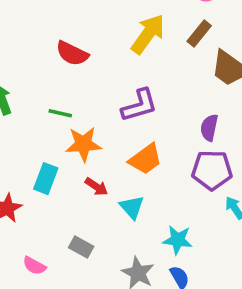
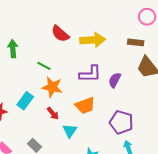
brown rectangle: (199, 33) -> (136, 42), turned 42
yellow arrow: (148, 34) -> (93, 40), moved, turned 35
purple semicircle: (209, 128) -> (115, 80), moved

